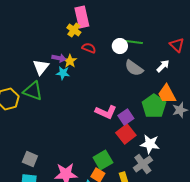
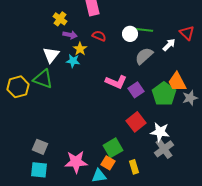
yellow cross: (74, 30) -> (60, 19), moved
purple arrow: (59, 58) -> (70, 35), moved
white arrow: (163, 66) -> (169, 45), moved
gray semicircle: (134, 68) -> (144, 56), turned 102
pink L-shape: (106, 112) -> (116, 82), moved
purple square: (126, 117) -> (136, 90), moved
gray cross: (143, 164) -> (164, 149), moved

